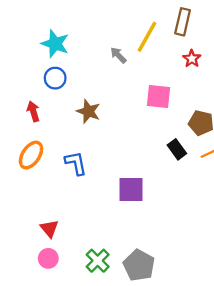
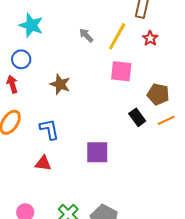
yellow line: (147, 37) -> (117, 36), moved
blue circle: (55, 78) -> (21, 59), moved
red triangle: (49, 229) -> (43, 163), moved, turned -42

